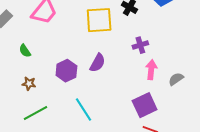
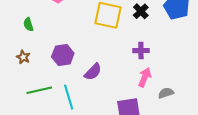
purple semicircle: (98, 63) -> (93, 72), moved
green line: (35, 113) -> (39, 90), moved

